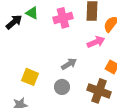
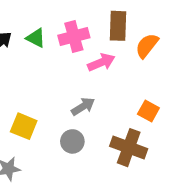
green triangle: (32, 13) -> (36, 38), moved
pink arrow: (96, 42) -> (101, 62), moved

